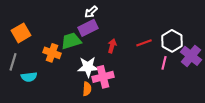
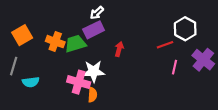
white hexagon: (172, 41) -> (185, 29), moved
red line: (144, 43) -> (165, 45), moved
orange cross: (52, 53) -> (55, 42), moved
pink cross: (103, 77) -> (79, 82), moved, turned 30

